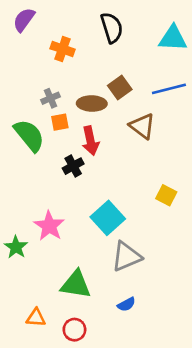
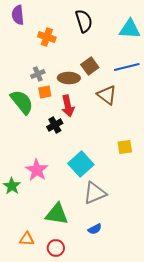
purple semicircle: (24, 20) -> (18, 15), turned -42
yellow square: (166, 195) -> (125, 147), turned -35

